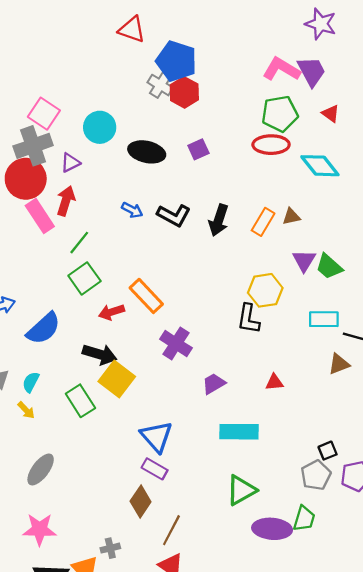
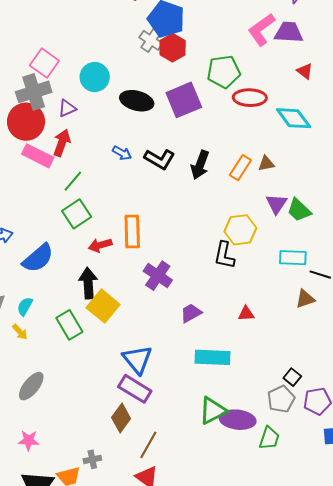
pink L-shape: (281, 69) -> (261, 29), turned -68
purple trapezoid: (312, 71) -> (289, 32), turned -60
green pentagon: (280, 114) -> (224, 72), moved
purple square: (198, 149) -> (184, 100), size x1.8
pink rectangle: (40, 216) -> (38, 156), turned -32
orange rectangle: (146, 296) -> (132, 232), turned 40
black arrow: (100, 354) -> (88, 283), turned -112
black square: (328, 451) -> (292, 377), turned -30
purple rectangle: (155, 469) -> (135, 389), size x1.4
pink star: (40, 529) -> (29, 440), size x0.7
purple ellipse: (272, 529) -> (238, 420), moved

